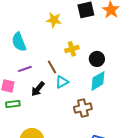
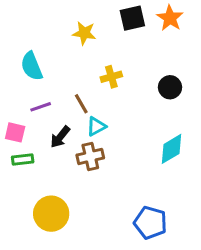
black circle: (97, 59) -> (170, 87), moved
cyan diamond: (98, 81) -> (172, 149), moved
brown cross: (83, 108) -> (90, 156), moved

